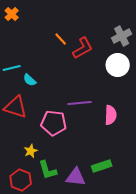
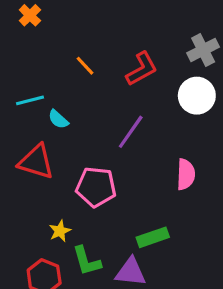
orange line: (61, 39) -> (85, 66), moved
purple line: (80, 103) -> (131, 132), moved, turned -50
green rectangle: (102, 166) -> (153, 237), moved

